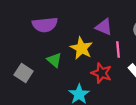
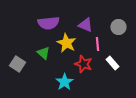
purple semicircle: (45, 25) -> (48, 23), moved

